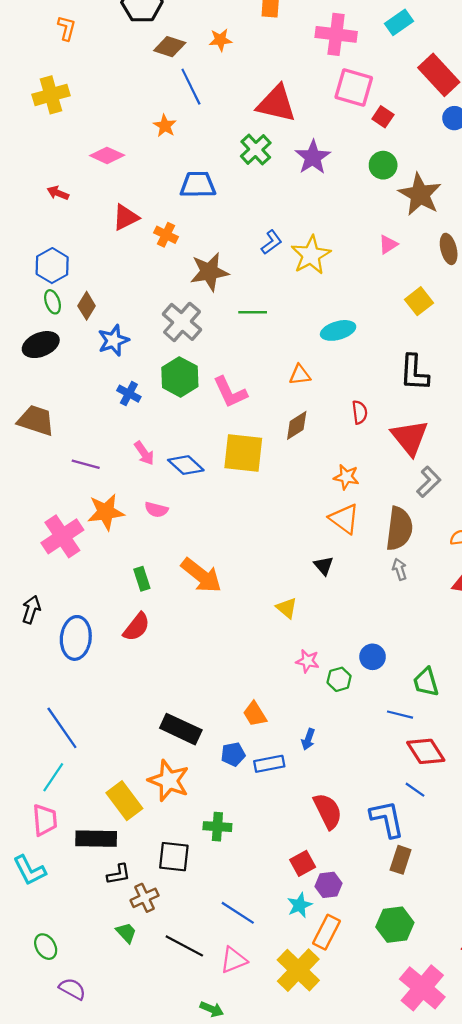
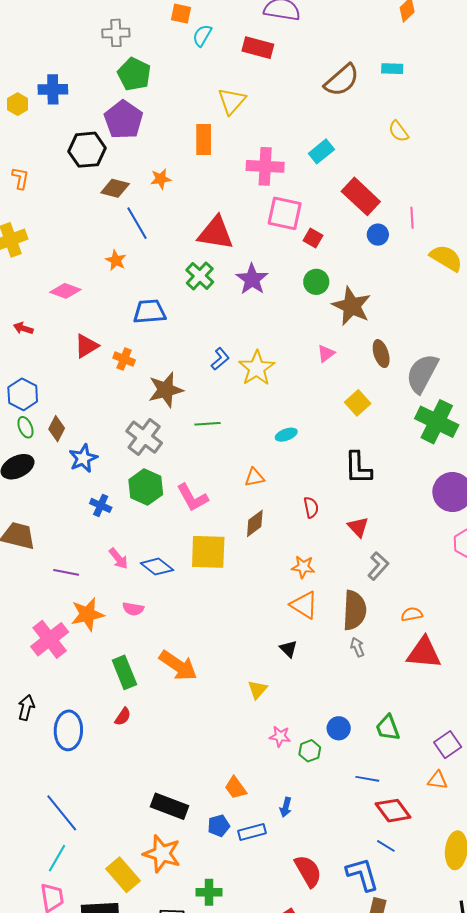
cyan ellipse: (338, 330) -> (286, 435), size x0.7
red triangle: (410, 437) -> (358, 527), size x0.6
green rectangle: (142, 579) -> (124, 672), size x1.5
yellow triangle: (287, 608) -> (258, 689), turned 35
red semicircle: (137, 627) -> (123, 717), size x0.7
green trapezoid: (426, 682) -> (388, 728), moved

